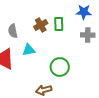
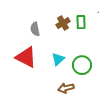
cyan triangle: (29, 50) -> (58, 59), moved, turned -32

